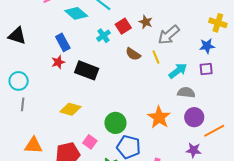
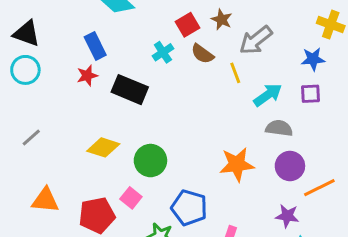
cyan cross: (103, 36) -> (163, 52), moved
brown semicircle: (133, 54) -> (202, 54), moved
cyan circle: (19, 81) -> (25, 70), moved
gray line: (23, 104) -> (31, 138), turned 40
orange star: (159, 117) -> (237, 164), turned 30
green circle: (115, 123) -> (150, 161), moved

